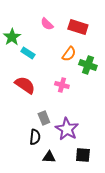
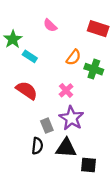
red rectangle: (78, 27) -> (98, 29), moved
pink cross: (62, 85) -> (66, 90), turned 32
purple star: (67, 129) -> (71, 118), moved
black triangle: (49, 157) -> (66, 148), moved, size x1.5

